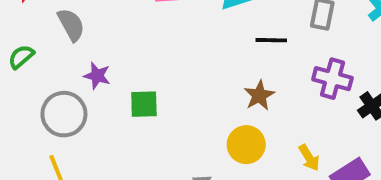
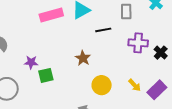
purple star: (97, 76) -> (31, 62), moved
brown star: (259, 95) -> (83, 58), moved

